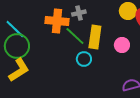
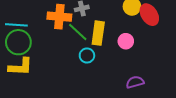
cyan line: (15, 29) -> (16, 25), turned -40
yellow L-shape: (19, 70) -> (20, 67), turned 35

